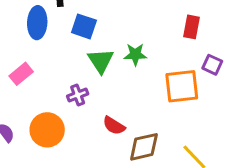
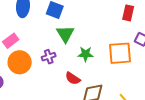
green star: (135, 54) -> (86, 54), moved
orange circle: (47, 130) -> (20, 62), moved

